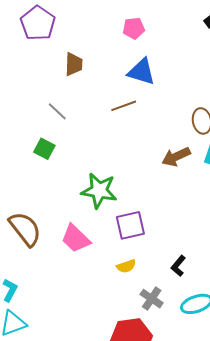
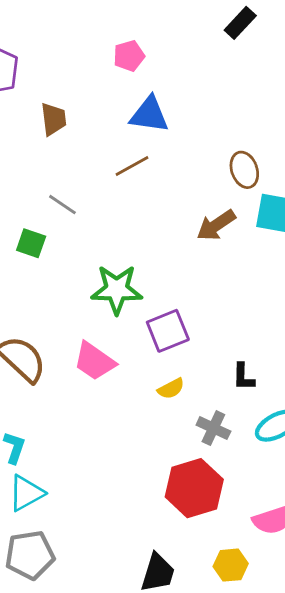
gray line: (57, 111) -> (62, 205), moved
black L-shape: (178, 266) -> (243, 377), turned -30

